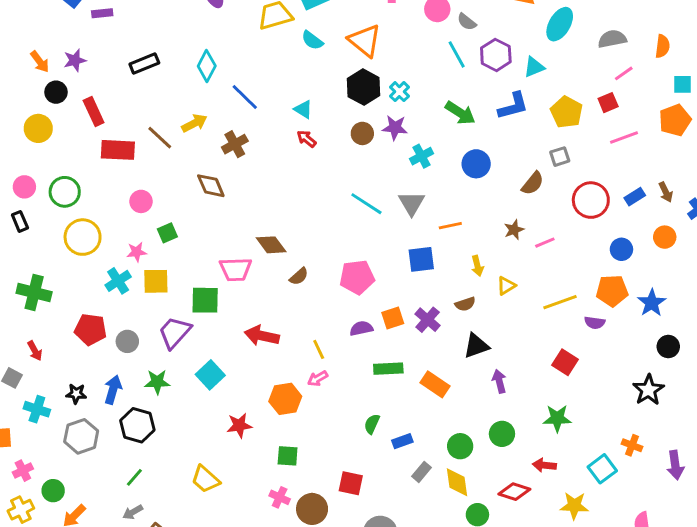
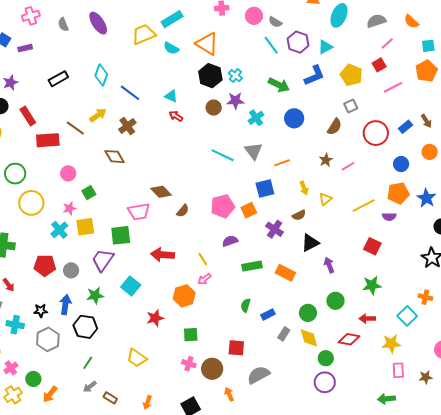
orange semicircle: (663, 46) -> (411, 22), turned 133
orange square: (393, 318) -> (249, 210), moved

